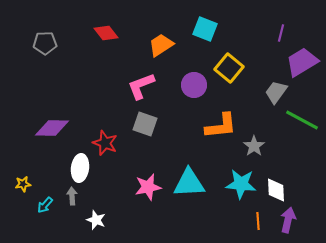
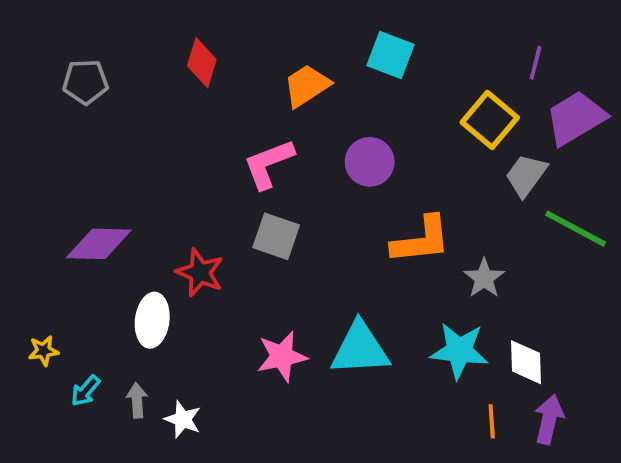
red diamond: (106, 33) -> (202, 63), turned 55
yellow square: (229, 68) -> (490, 120), moved
gray arrow: (72, 196) -> (137, 400), moved

